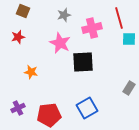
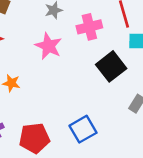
black square: (83, 62) -> (111, 66), moved, turned -35

